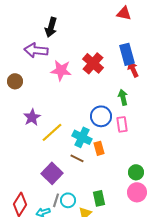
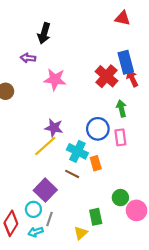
purple arrow: (36, 50) -> (28, 58), size x0.6
red cross: (93, 63) -> (106, 76), moved
purple star: (32, 117) -> (54, 128), moved, turned -30
green circle: (136, 172) -> (120, 198), moved
cyan circle: (68, 200) -> (33, 209), moved

